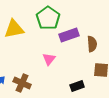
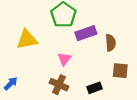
yellow triangle: (14, 29) -> (27, 40), moved
brown cross: (22, 83) -> (59, 85), moved

